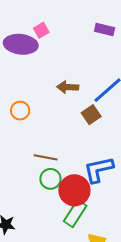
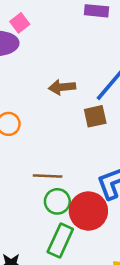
brown square: (91, 115) -> (95, 116), turned 30
green rectangle: (75, 214) -> (60, 240), moved

